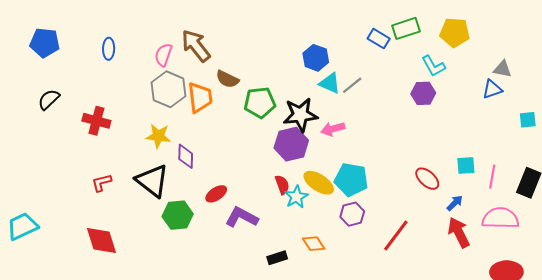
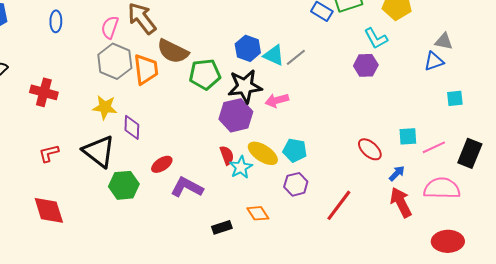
blue hexagon: (316, 58) -> (248, 48), moved
brown semicircle: (227, 79) -> (173, 51), size x1.4
cyan square: (528, 120) -> (455, 98), moved
pink line: (492, 177) -> (434, 147), turned 55
cyan pentagon: (351, 180) -> (295, 150), size x0.7

